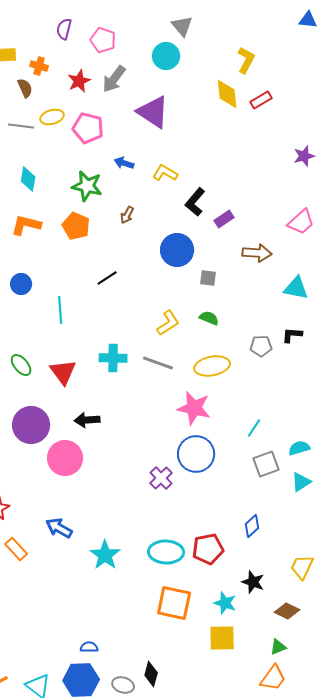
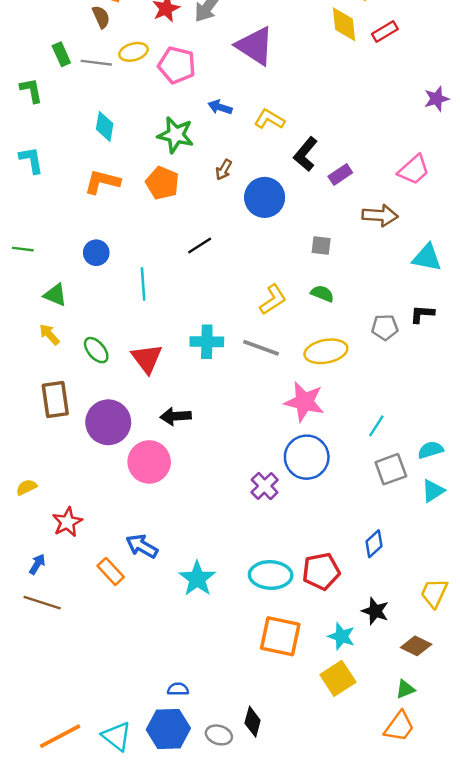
pink trapezoid: (301, 222) -> (414, 170), moved
blue circle: (177, 250) -> (265, 197), moved
orange rectangle: (16, 549) -> (111, 571), moved
yellow square: (222, 638) -> (338, 678), turned -32

